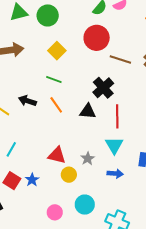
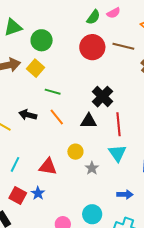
green circle: (48, 15) -> (42, 40), moved
yellow square: (57, 51) -> (35, 68), moved
brown line: (120, 59) -> (123, 46), moved
red triangle: (57, 155) -> (48, 167), moved
blue arrow: (115, 174) -> (125, 194), moved
yellow circle: (69, 175) -> (75, 152), moved

